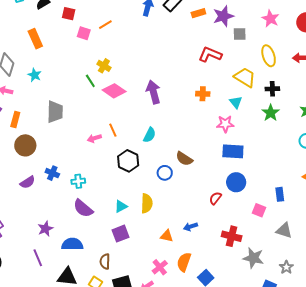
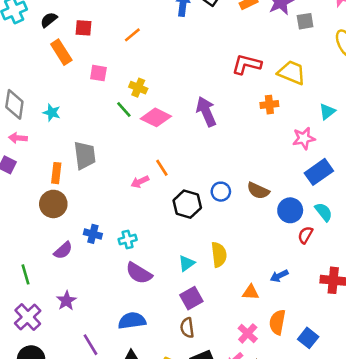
pink square: (84, 33) -> (98, 73), moved
orange rectangle: (35, 39) -> (61, 52), moved
red L-shape: (210, 55) -> (247, 64), moved
yellow trapezoid: (245, 77) -> (292, 73), moved
cyan triangle: (236, 102) -> (327, 112), moved, turned 40
orange rectangle: (15, 120) -> (56, 173), moved
cyan semicircle: (150, 135) -> (324, 212), moved, turned -56
blue rectangle: (233, 151) -> (319, 172), turned -30
blue circle: (165, 173) -> (221, 192), moved
blue circle: (236, 182) -> (290, 210), moved
purple star: (45, 229) -> (66, 301), moved
brown semicircle: (105, 261) -> (187, 328), moved

